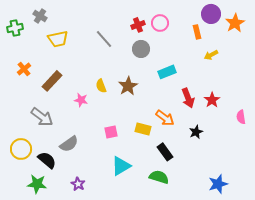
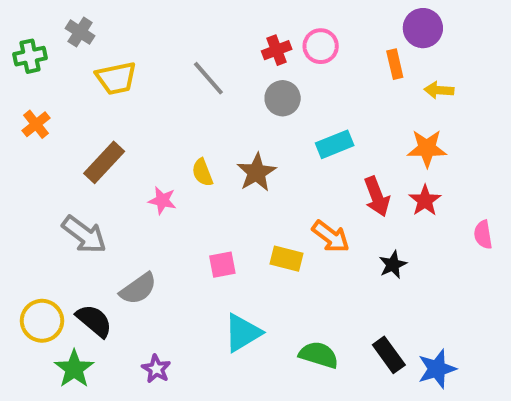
orange star: (235, 23) -> (427, 148), moved, turned 30
yellow arrow: (211, 55) -> (439, 90), moved, turned 32
orange cross: (24, 69) -> (36, 124), moved
yellow circle: (21, 149) -> (42, 321), moved
black rectangle: (165, 152) -> (389, 355), moved
green star: (37, 184) -> (74, 369), turned 30

